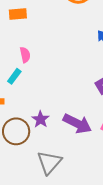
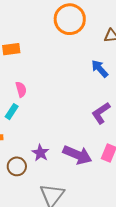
brown circle: (16, 131) -> (17, 166), size x0.7

